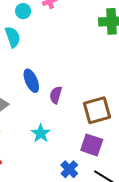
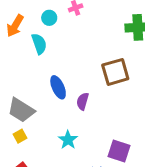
brown square: (97, 110) -> (115, 72), moved

